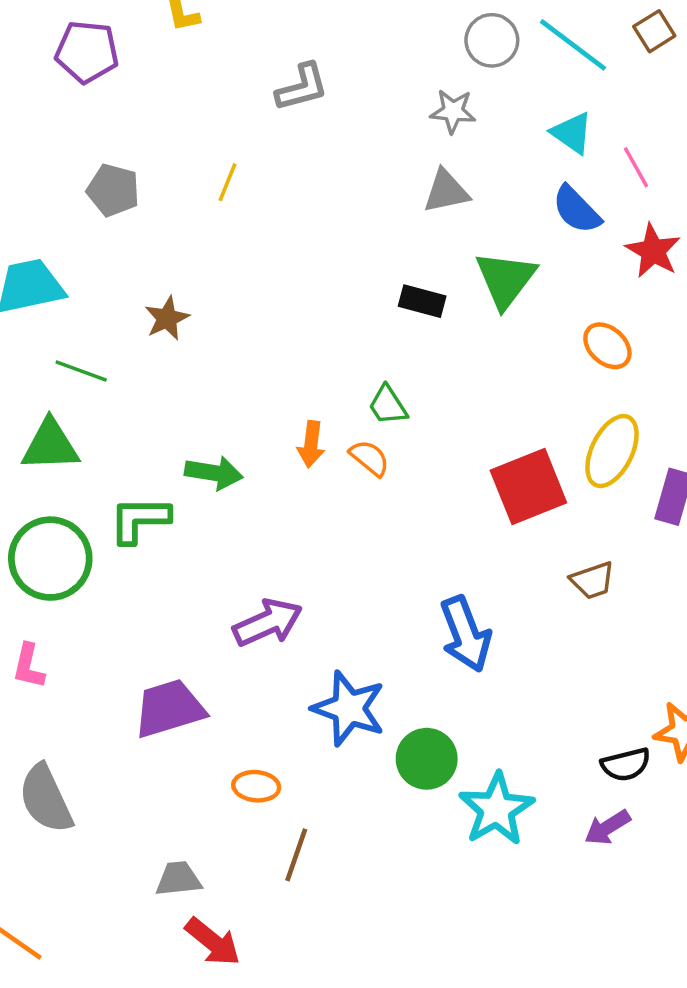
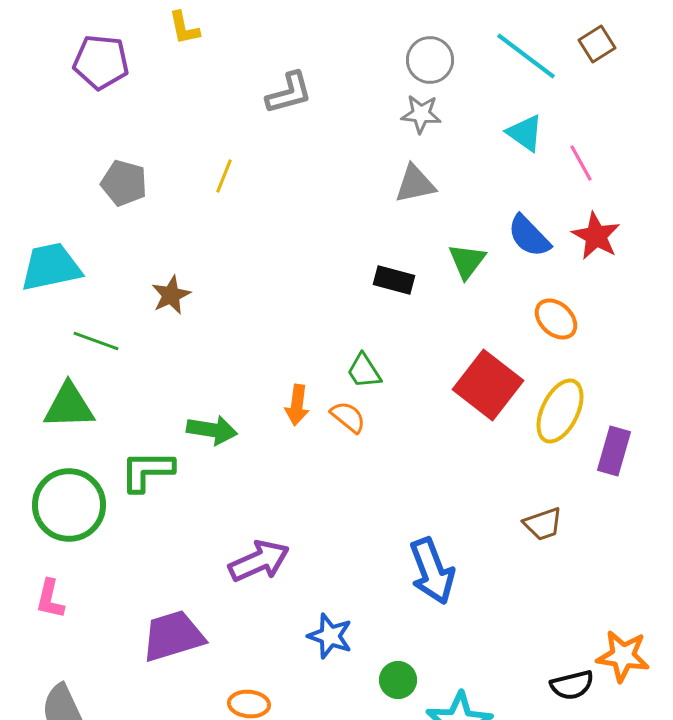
gray circle: (492, 40) -> (430, 60), moved
blue semicircle: (577, 210) -> (529, 236), moved
green triangle: (506, 279) -> (467, 261), size x0.7
red square: (528, 486) -> (488, 385), moved, turned -30
blue star: (349, 708) -> (330, 636), size x0.7
green circle: (427, 759) -> (398, 680), size x0.7

